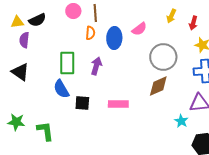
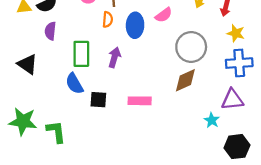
purple semicircle: (24, 40) -> (50, 31), moved
green star: (16, 122) -> (23, 121), size x1.4

